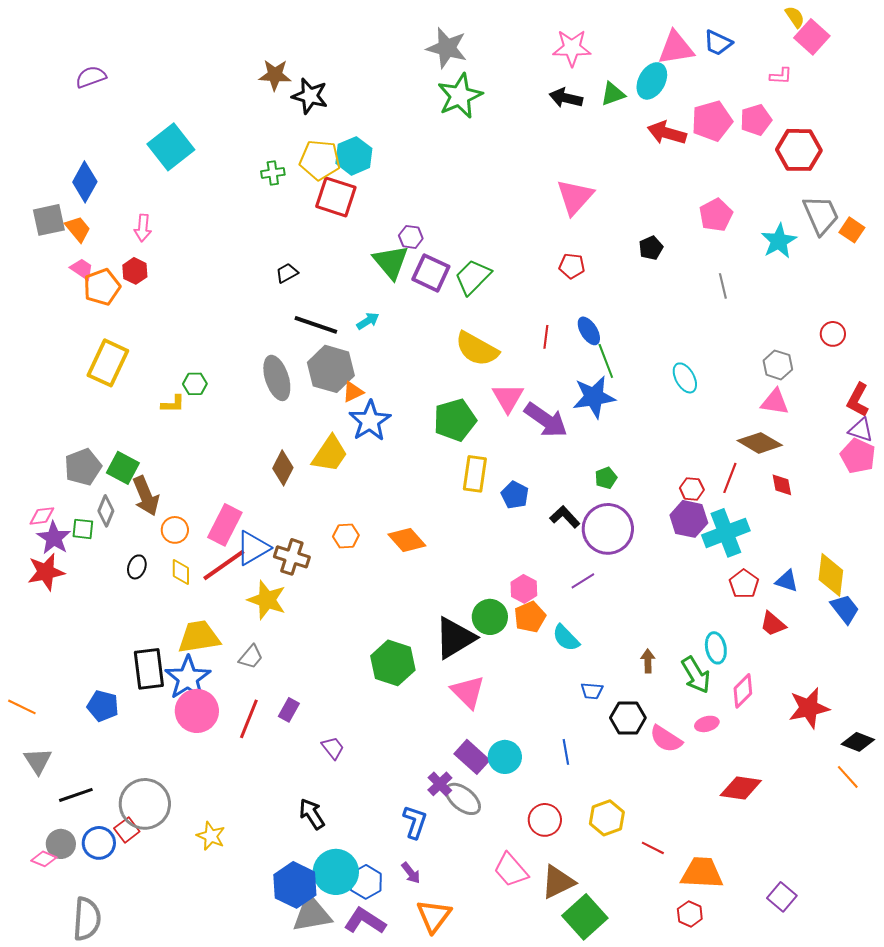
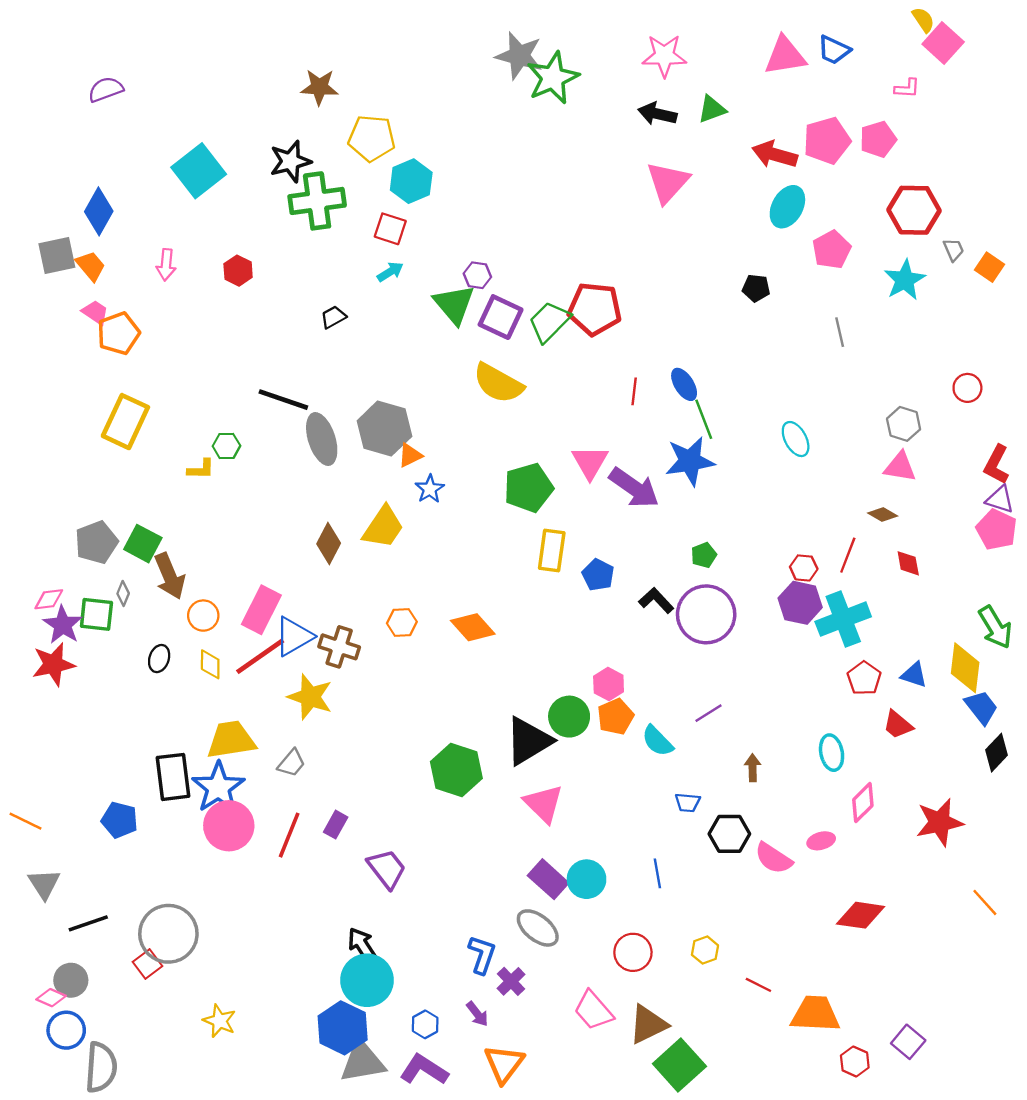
cyan ellipse: (652, 81) -> (787, 207), moved
black star: (310, 96) -> (290, 161), moved, turned -30
green star: (460, 96) -> (553, 78), moved
red hexagon: (799, 150) -> (914, 210), moved
yellow pentagon: (320, 160) -> (372, 138), moved
green cross: (273, 173) -> (317, 201), size x2.0
red square: (336, 197) -> (390, 229), size x0.7
pink triangle: (575, 197) -> (668, 182), moved
gray trapezoid: (821, 215) -> (954, 250), size x0.5
black pentagon: (651, 248) -> (756, 288), turned 30
red pentagon: (572, 266) -> (595, 309), moved, size x1.8
red hexagon: (135, 271) -> (238, 271), moved
cyan arrow: (368, 321) -> (390, 272), moved
black line: (316, 325) -> (283, 400), moved
yellow semicircle: (477, 349) -> (498, 383), moved
blue star: (370, 421) -> (430, 489), size x0.6
brown diamond: (760, 443) -> (883, 514), size x0.6
gray diamond: (106, 511) -> (123, 593), size x0.7
green square: (83, 529) -> (96, 614), size x1.4
purple line: (583, 581) -> (708, 713), moved
green arrow: (696, 675) -> (995, 627), moved
black diamond: (858, 742) -> (996, 753), moved, turned -68
purple trapezoid: (333, 748) -> (387, 869), size x1.5
purple cross: (440, 784) -> (511, 981), moved
yellow hexagon: (607, 818) -> (705, 950), size x0.7
yellow star: (211, 836) -> (220, 1021), moved
blue circle: (99, 843) -> (66, 1030), moved
cyan circle: (336, 872) -> (367, 980), moved
blue hexagon: (366, 882) -> (425, 1024), size x0.7
red hexagon: (690, 914) -> (855, 1062), moved

